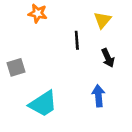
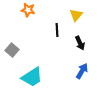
gray square: (16, 67) -> (12, 50), turned -32
blue arrow: (98, 96) -> (82, 71), moved, turned 35

